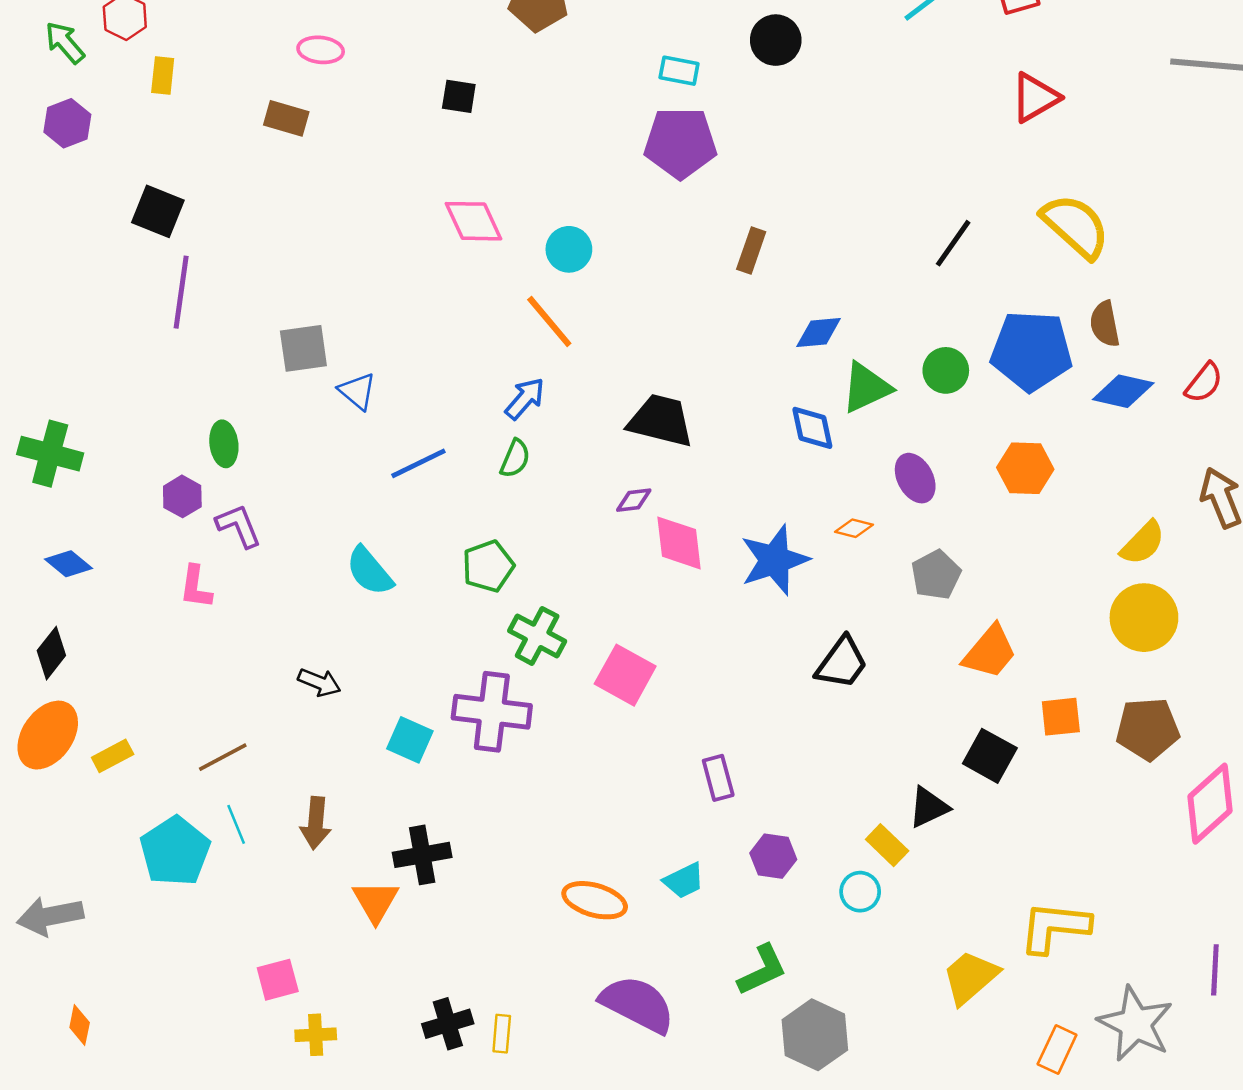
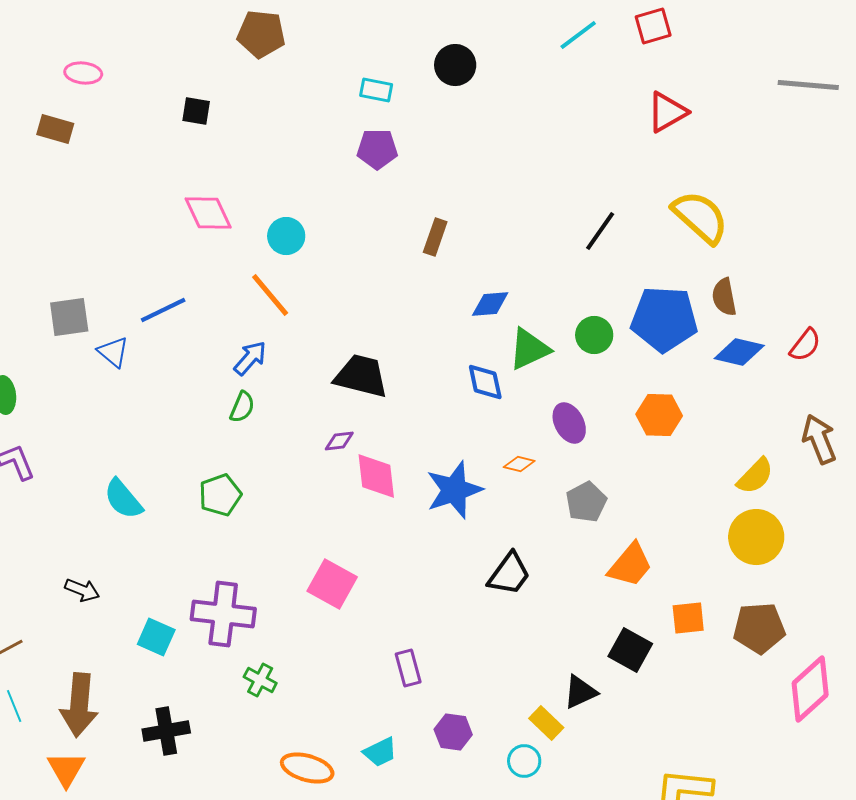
purple pentagon: (680, 143) -> (377, 149), size x0.7
blue line: (418, 463) -> (163, 310), moved
green cross: (537, 636) -> (260, 680), moved, size x0.7
brown arrow: (316, 823) -> (79, 705), size x1.5
orange triangle: (376, 901) -> (66, 769), moved

